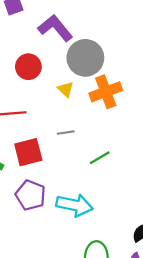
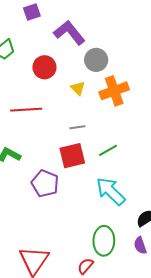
gray circle: (85, 58) -> (96, 60), size x0.7
red square: (28, 152) -> (72, 156), moved
cyan arrow: (75, 205) -> (111, 191), moved, turned -148

